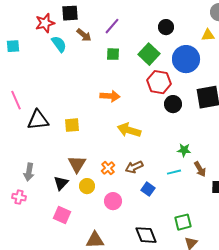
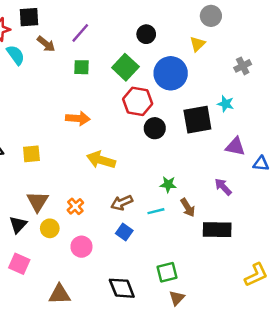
yellow triangle: (208, 35) -> (197, 44), turned -40
brown arrow: (134, 167) -> (122, 203), moved

